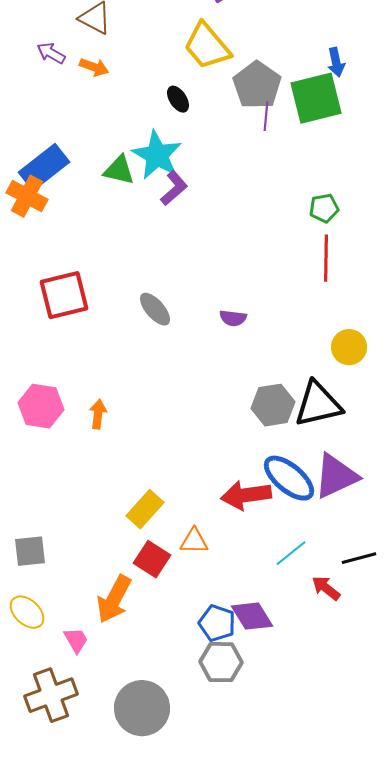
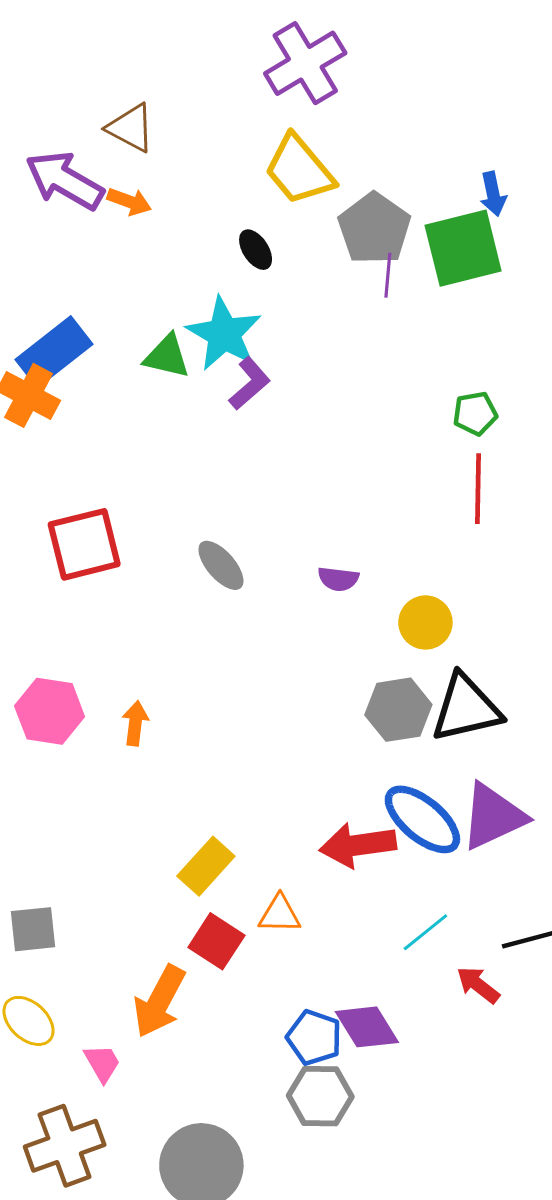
purple arrow: (51, 53) -> (65, 180), size x1.8
yellow circle: (349, 347) -> (425, 622), moved

